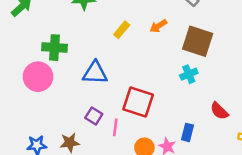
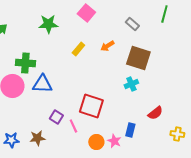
blue triangle: (95, 73) -> (42, 84), moved
red semicircle: (219, 111) -> (155, 113), turned -84
pink line: (115, 127) -> (73, 126), turned -32

